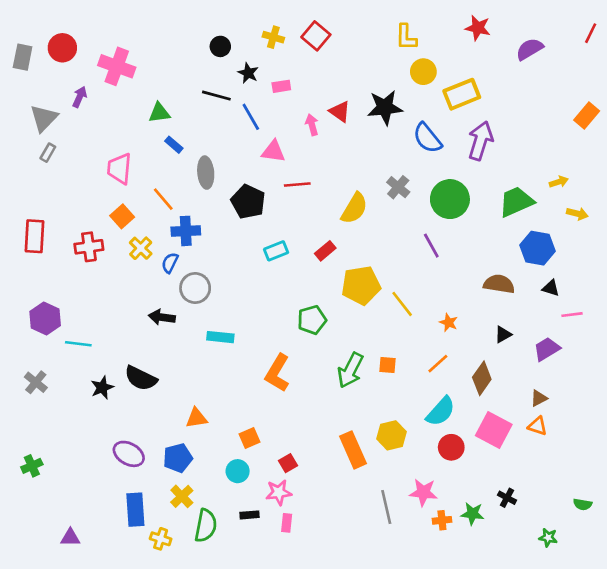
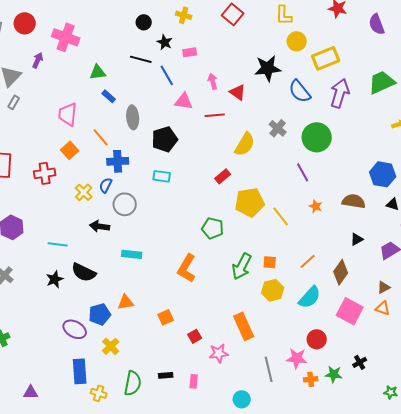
red square: (316, 36) -> (233, 14), moved
purple semicircle: (530, 49) -> (377, 24), turned -80
red triangle: (340, 111) -> (238, 92), moved
red line: (297, 184) -> (215, 115), moved
black pentagon: (248, 202) -> (165, 139), turned 30
green trapezoid: (516, 202) -> (382, 82), moved
yellow cross: (141, 248) -> (84, 192), moved
cyan rectangle: (276, 251) -> (162, 176), moved, turned 30
green pentagon: (312, 320) -> (213, 228), turned 30
orange star: (449, 323) -> (316, 206), moved
cyan rectangle: (220, 337) -> (132, 254), moved
cyan line: (78, 344) -> (58, 244), moved
yellow hexagon: (392, 435) -> (273, 290), moved
red circle: (451, 447) -> (317, 339), moved
blue pentagon: (178, 458) -> (100, 314), moved
cyan circle: (238, 471) -> (242, 399), moved
pink star: (279, 492) -> (219, 353), moved
yellow cross: (182, 496) -> (111, 346), moved
black cross: (507, 498) -> (360, 362), turned 32

